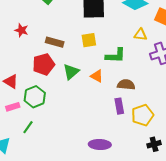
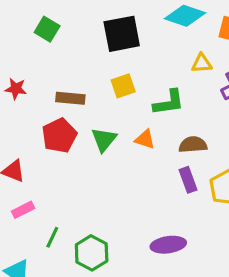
green hexagon: (35, 97) -> (92, 253), moved

